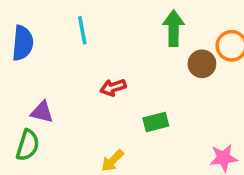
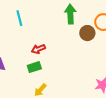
green rectangle: (156, 122) -> (34, 67), moved

